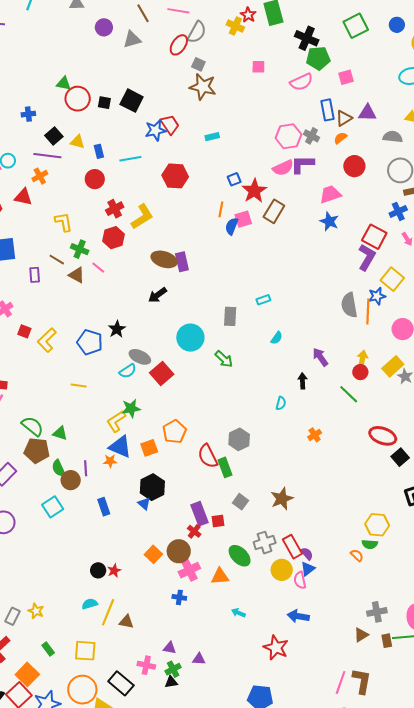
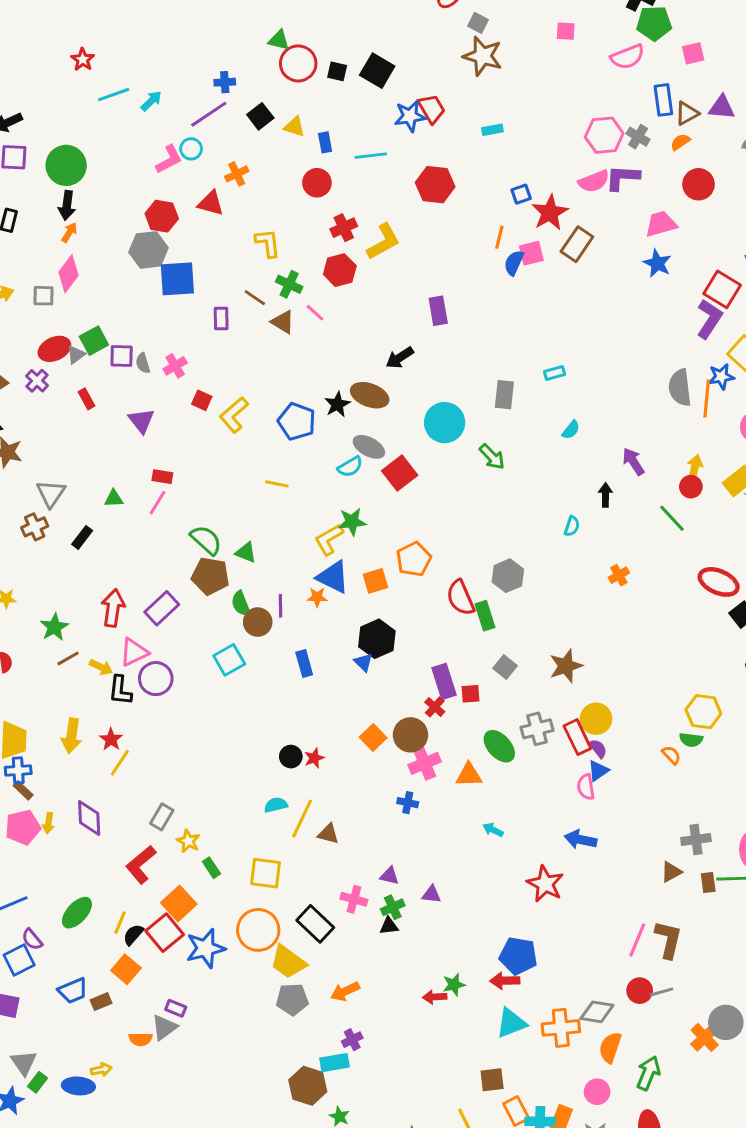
purple line: (47, 156) -> (209, 114), moved, turned -44
brown ellipse: (164, 259) -> (370, 395), moved
yellow circle: (282, 570) -> (596, 719), moved
yellow star: (36, 611) -> (188, 841), moved

